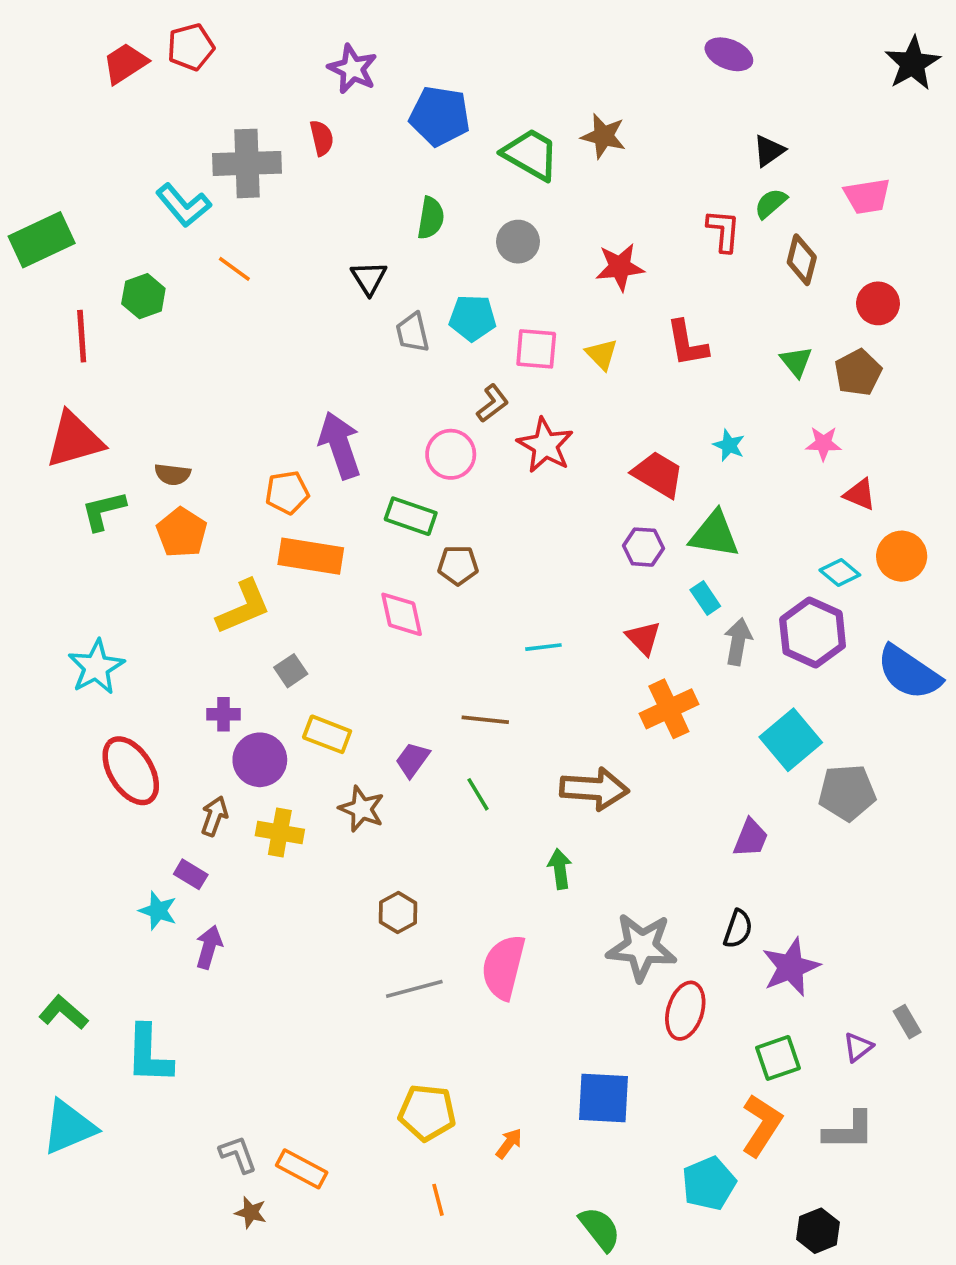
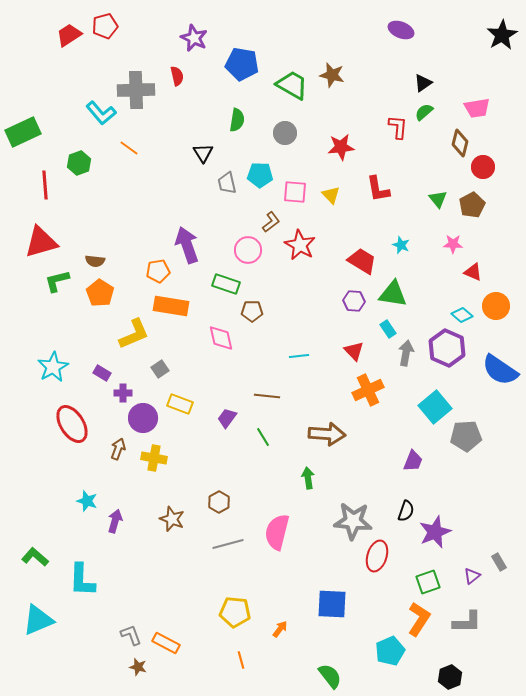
brown diamond: (802, 260) -> (460, 143), moved
brown star: (362, 809) -> (172, 519), moved
purple rectangle: (191, 874) -> (102, 373), moved

